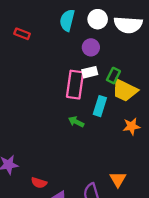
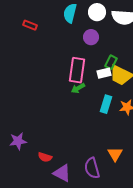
white rectangle: (90, 72) -> (104, 73), moved
cyan rectangle: (100, 106) -> (106, 104), moved
green arrow: (76, 122) -> (78, 88), moved, turned -56

